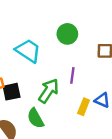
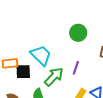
cyan trapezoid: (28, 51) -> (41, 55), moved

